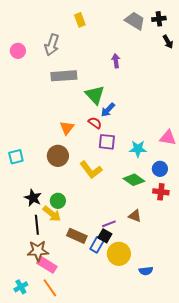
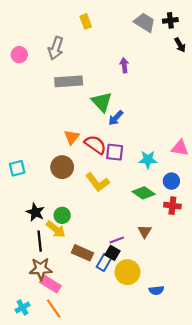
red semicircle: (95, 123) -> (95, 145), moved, size x1.5
brown triangle: (135, 216) -> (145, 231), turned 40

